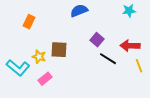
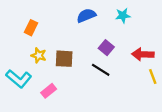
cyan star: (129, 11) -> (123, 16), moved
yellow star: (39, 57) -> (39, 55), moved
black line: (108, 59) -> (101, 70), moved

